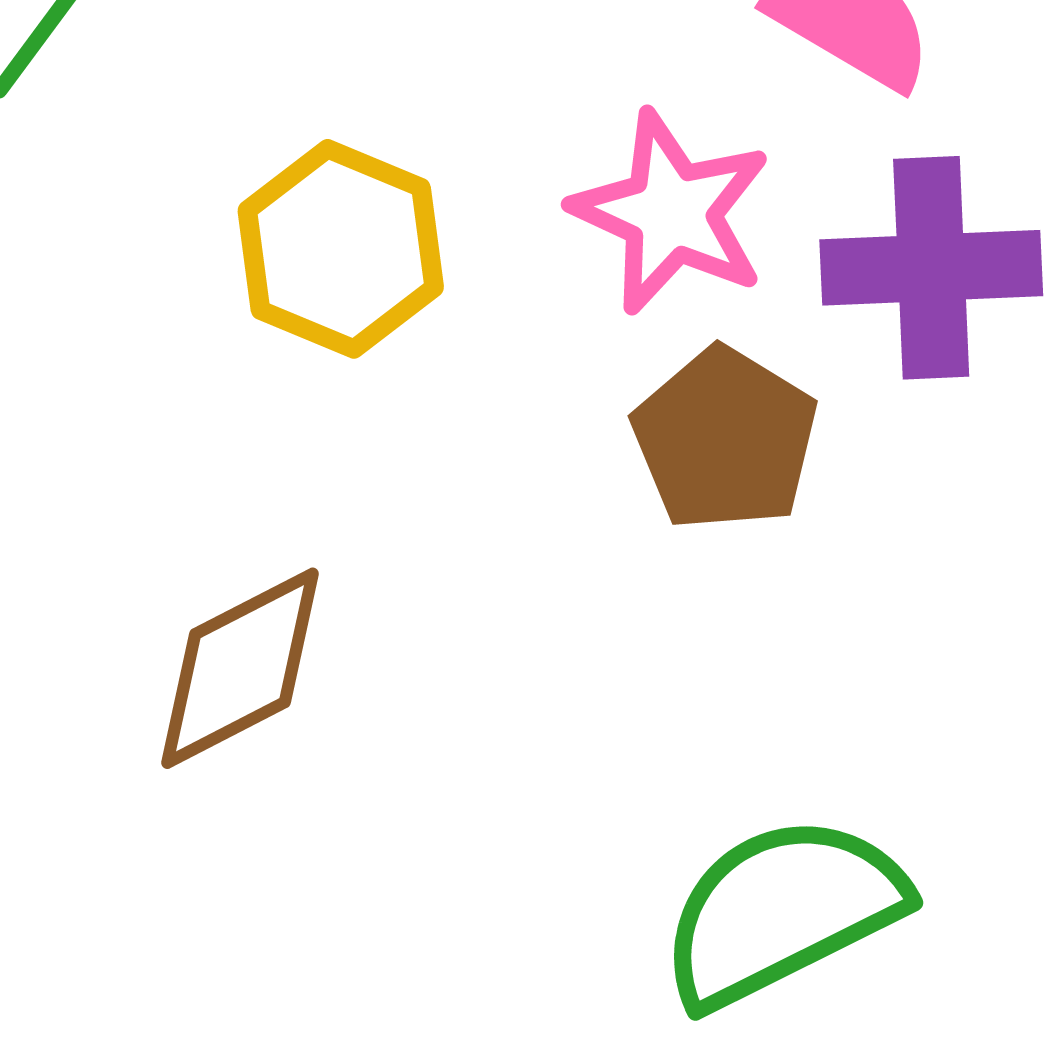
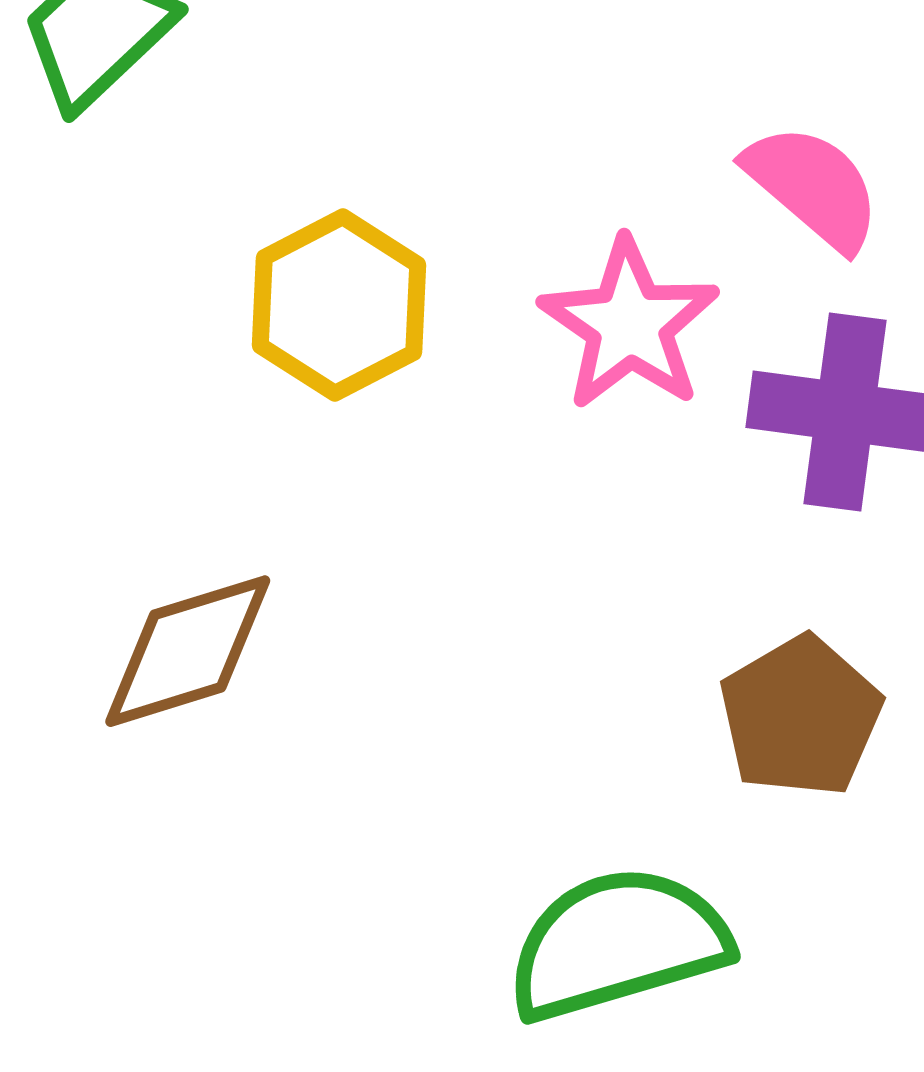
brown pentagon: (725, 439) -> (800, 716), moved

